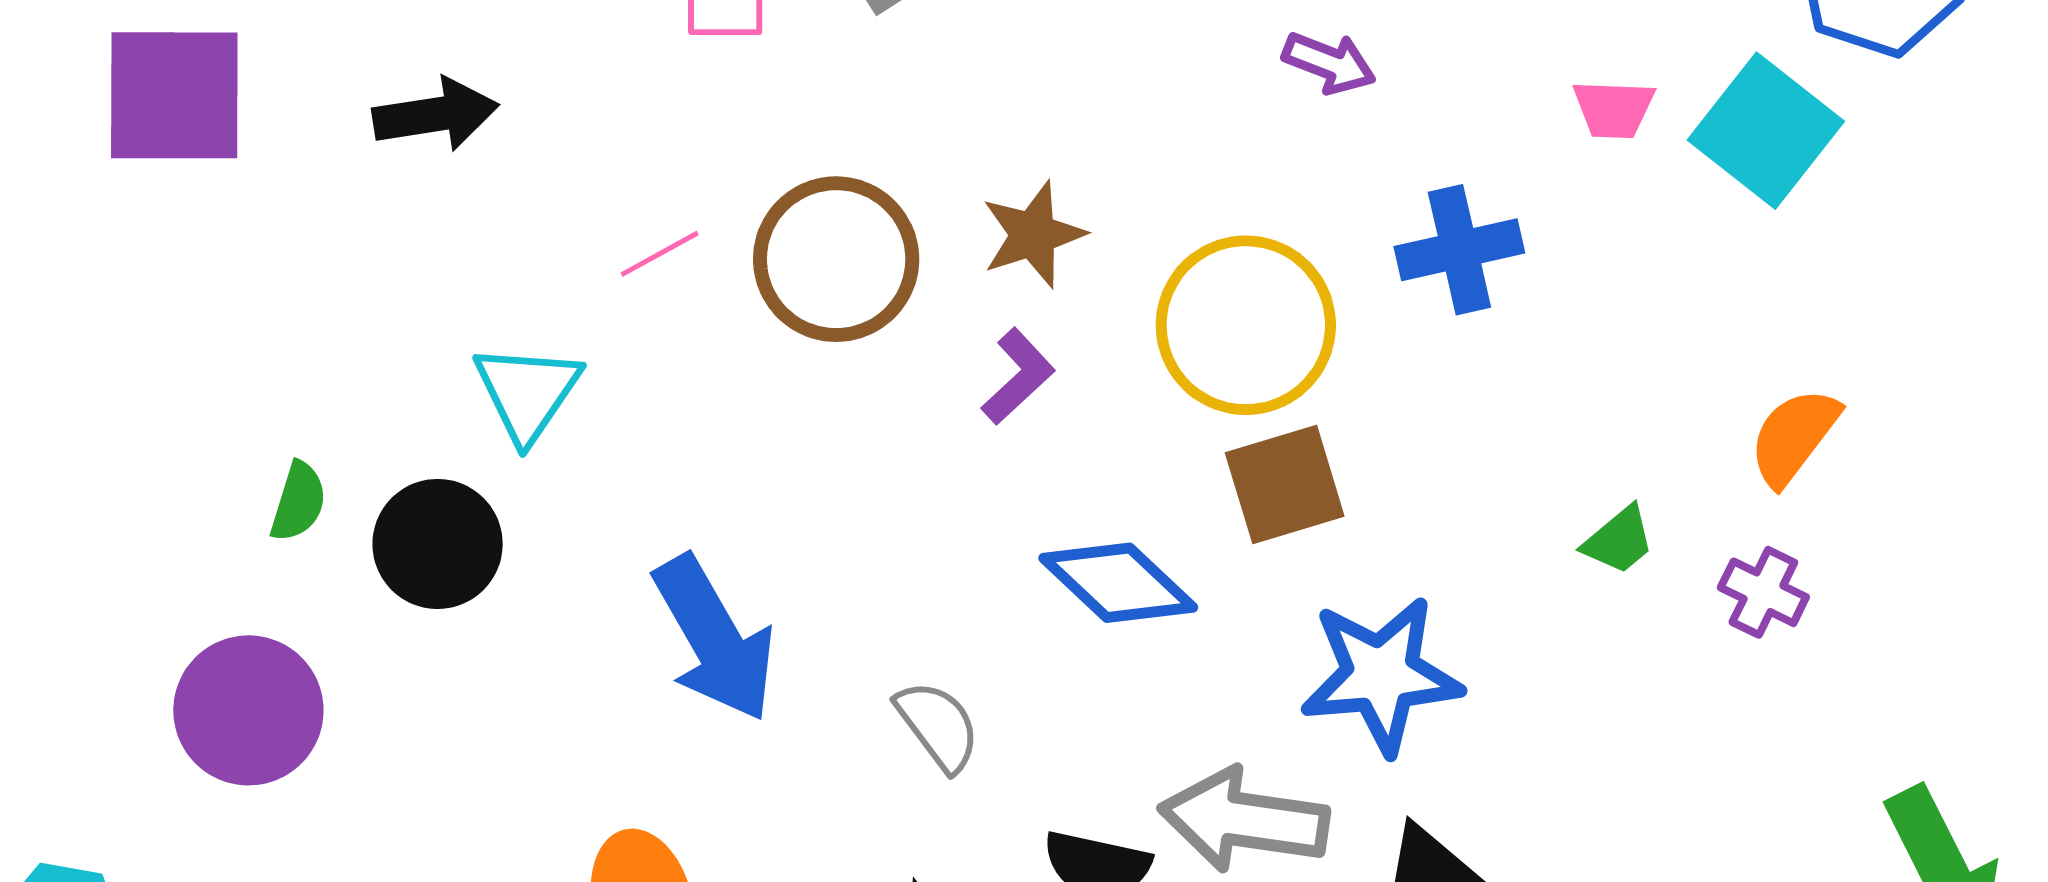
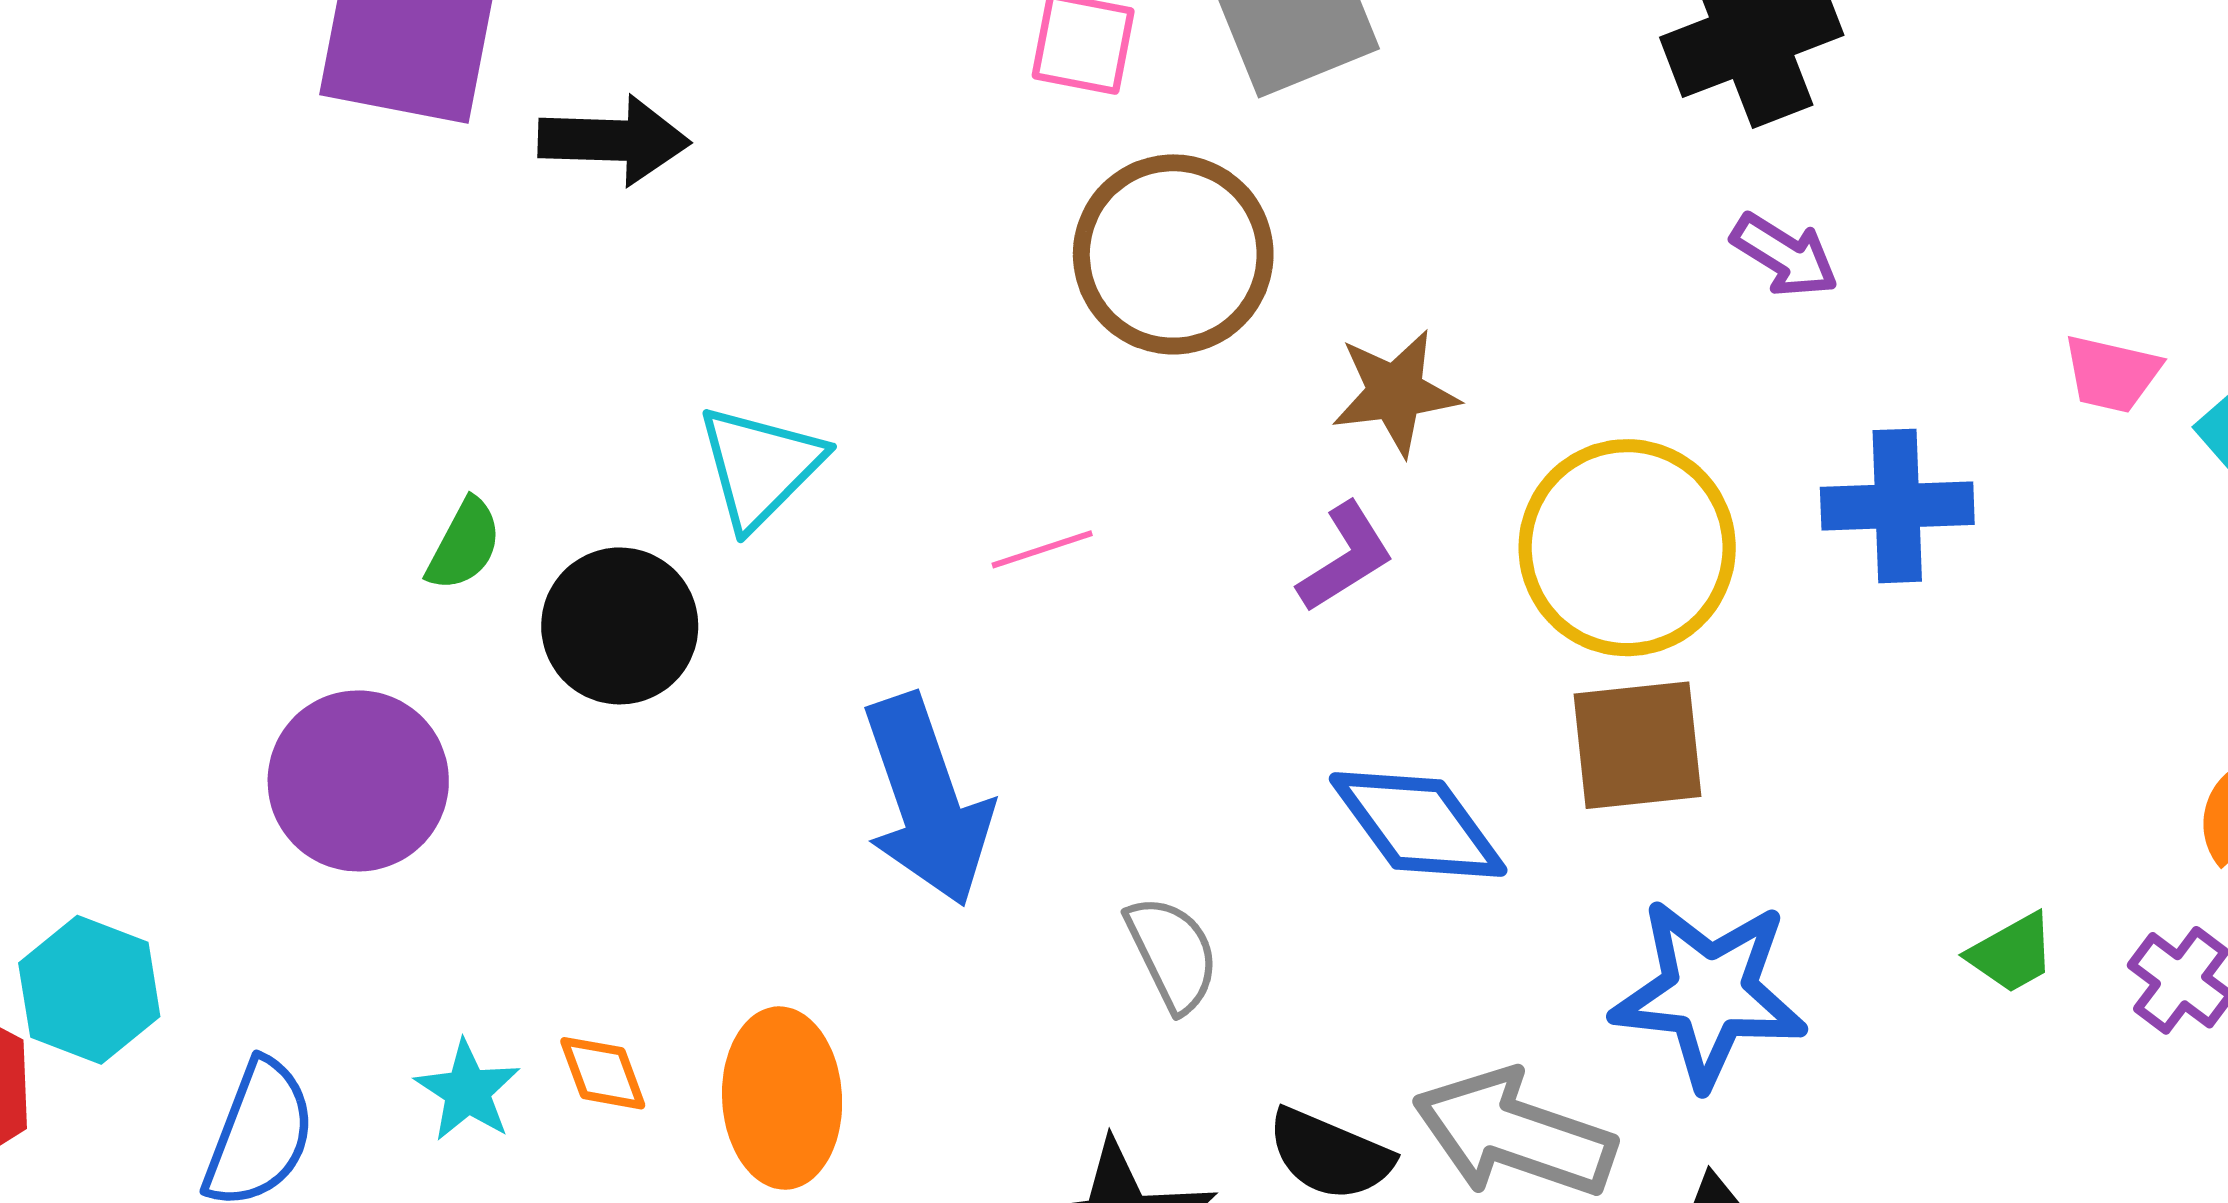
black arrow: (436, 115) -> (614, 140), moved
pink line: (660, 254) -> (1042, 549), moved
brown circle: (836, 259) -> (1173, 254), moved
green trapezoid: (1619, 540) -> (2012, 953), moved

